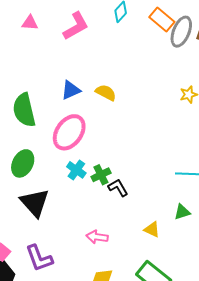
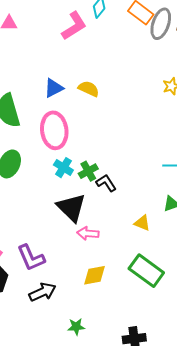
pink L-shape: (76, 26) -> (74, 26), moved
pink ellipse: (69, 132) -> (54, 130), turned -39
black triangle: (35, 203) -> (71, 208), moved

